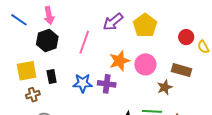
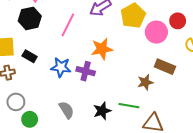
red circle: (186, 37) -> (178, 21), moved
pink circle: (145, 64) -> (156, 32), moved
black rectangle: (52, 76) -> (30, 56), turned -56

